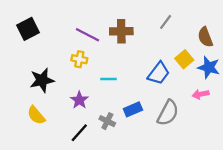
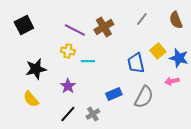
brown cross: (121, 31) -> (104, 27), turned -30
brown semicircle: (205, 37) -> (176, 20), moved
blue trapezoid: (159, 73) -> (136, 63), turned 130
cyan line: (108, 79) -> (88, 61), moved
gray cross: (107, 121) -> (93, 114), moved, turned 32

